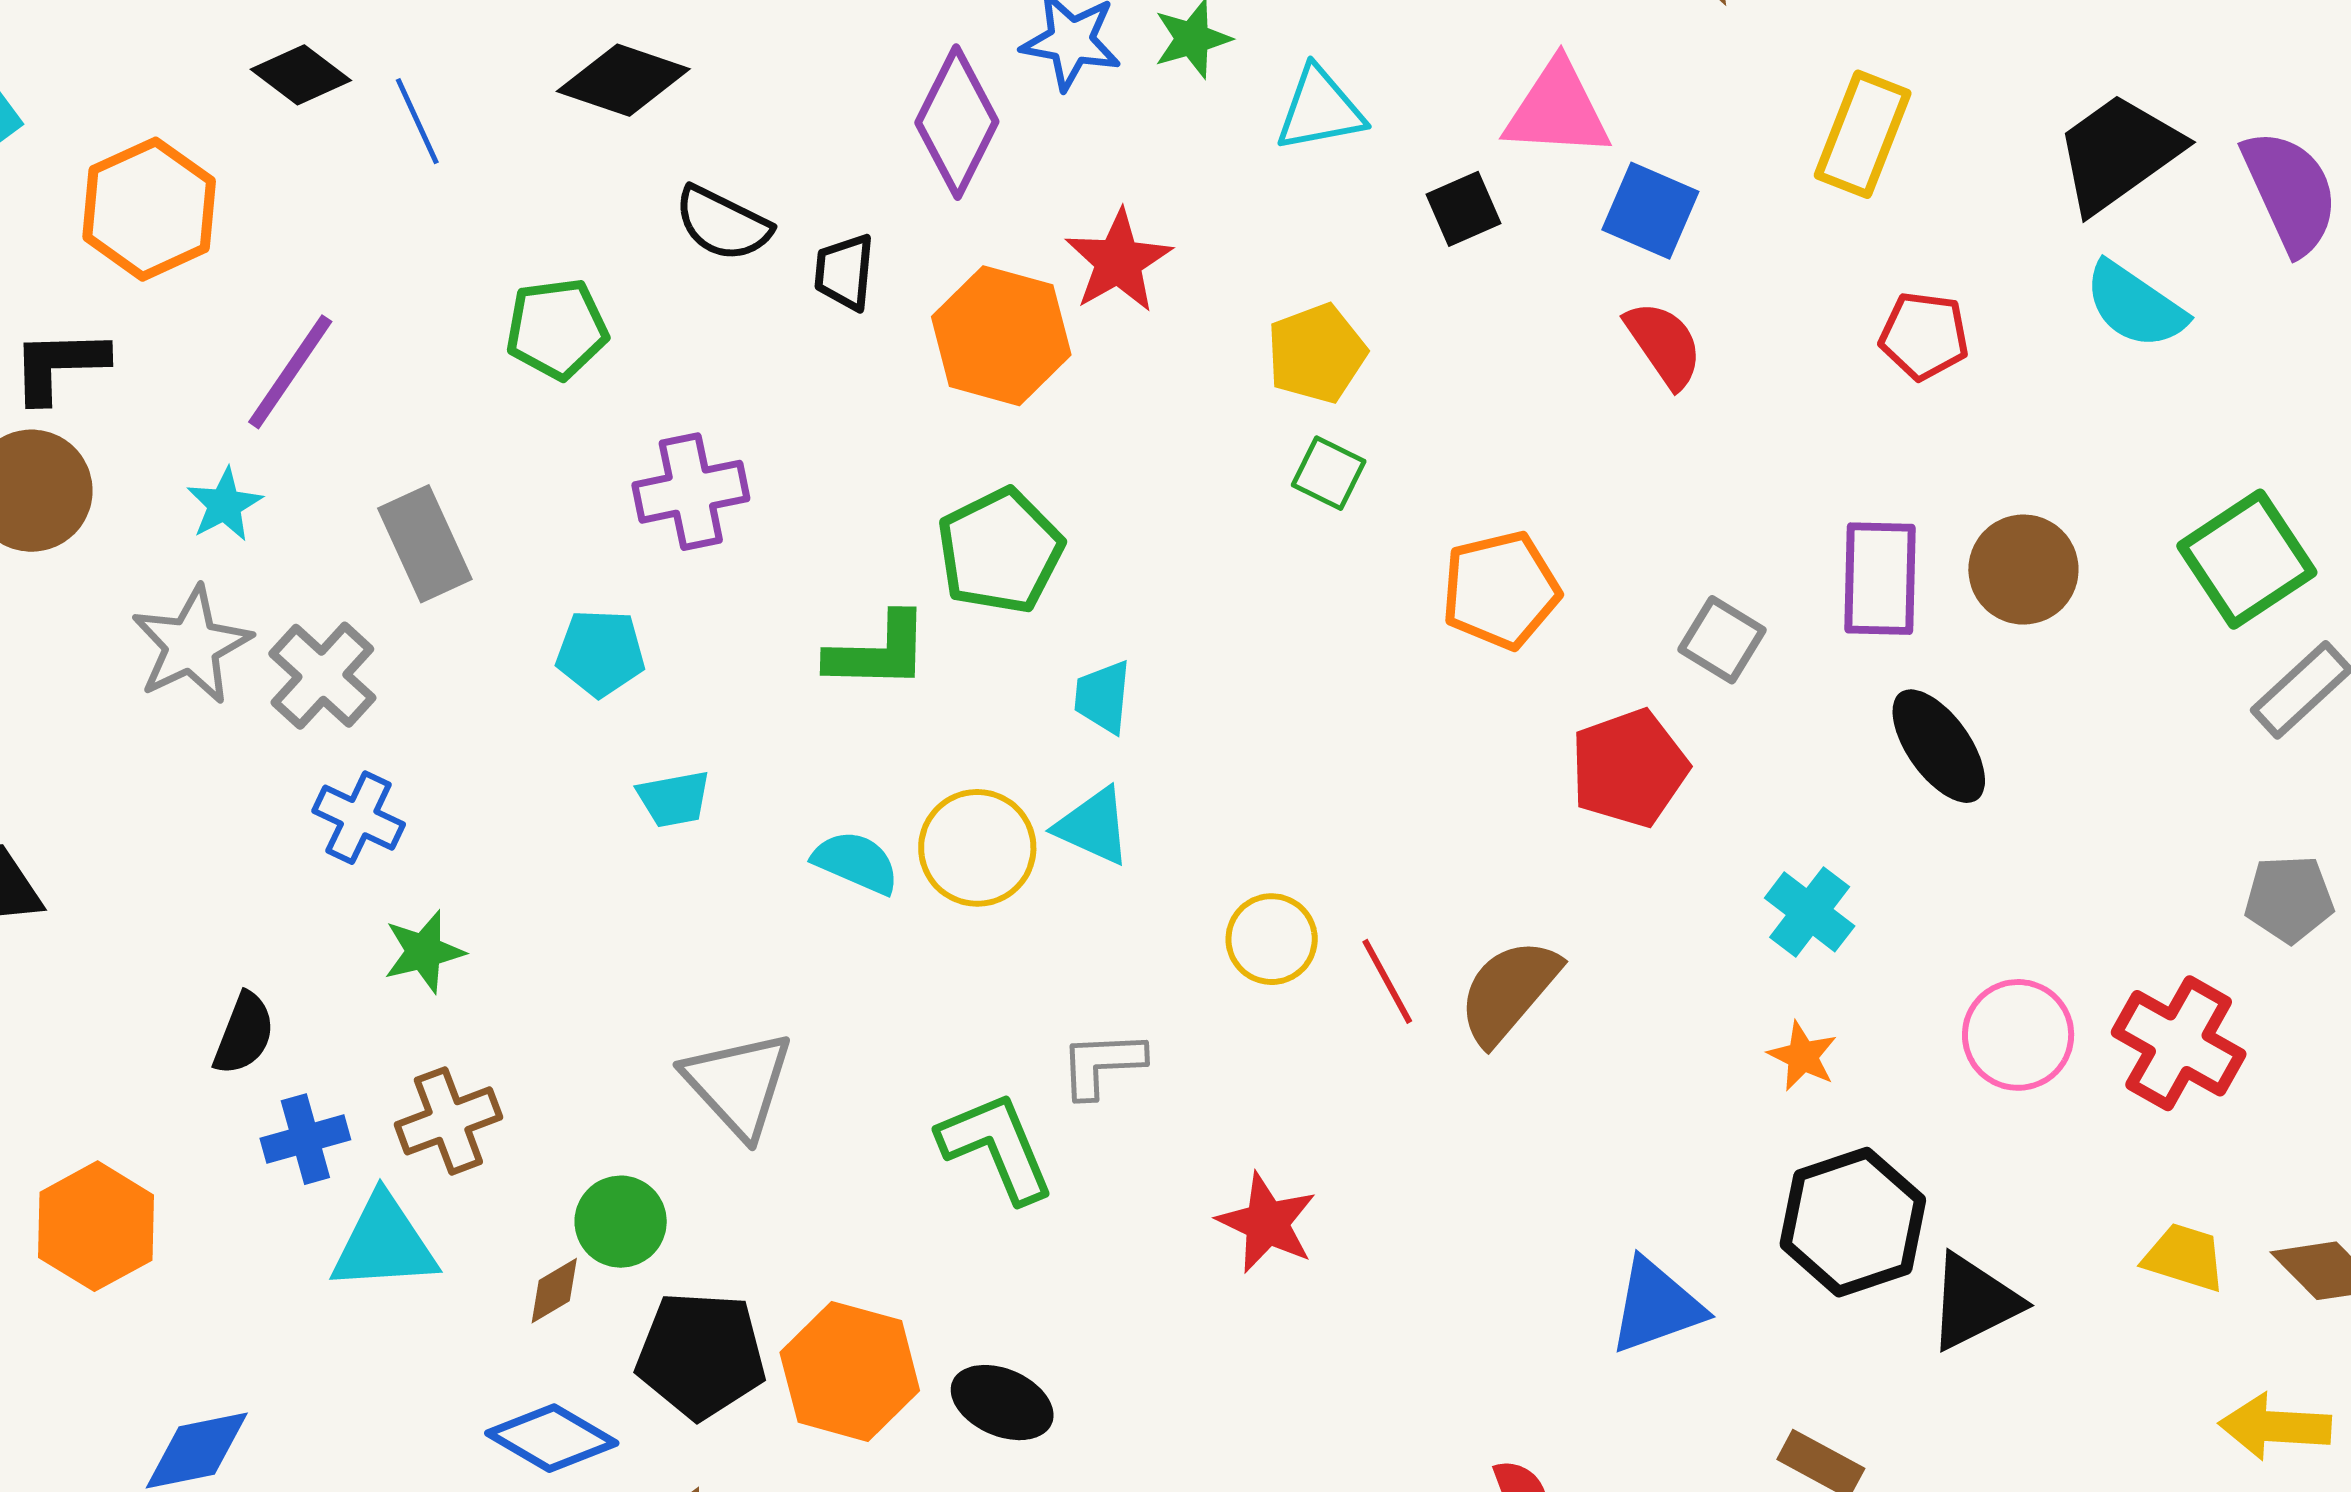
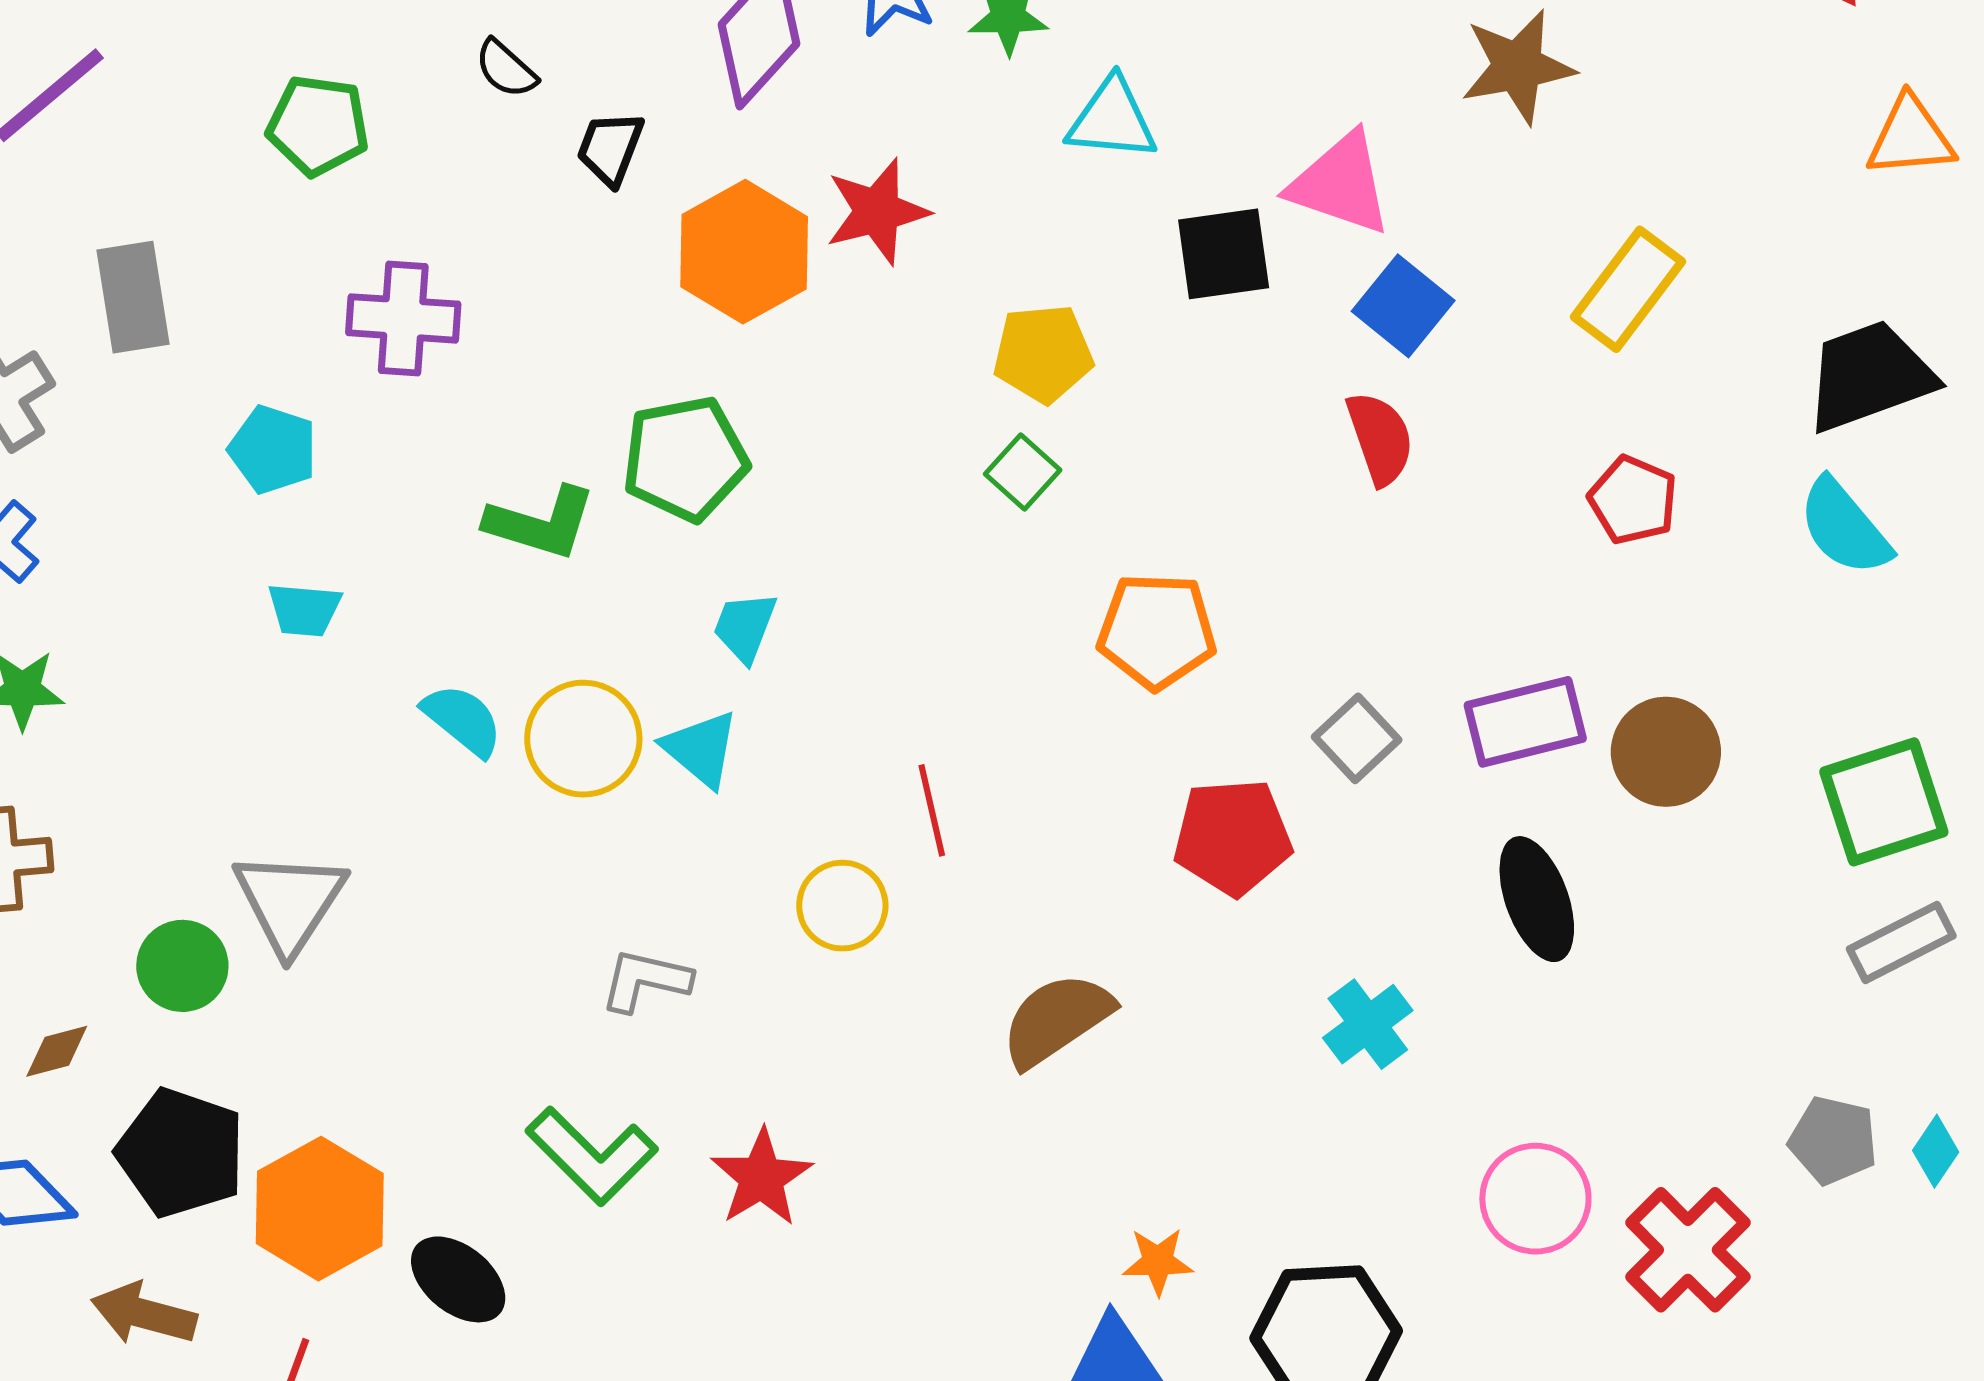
black square: (1464, 209) -> (1224, 254), size x1.4
black semicircle: (723, 224) -> (506, 69), size x0.7
purple rectangle: (1880, 579) -> (1525, 722), turned 59
red line: (1387, 981) -> (932, 810), moved
orange star: (1803, 1056) -> (1158, 1261), moved, turned 30
green L-shape: (996, 1147) -> (592, 1156), moved, turned 142
green circle: (621, 1222) -> (182, 966), moved

